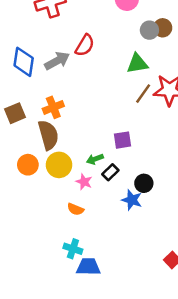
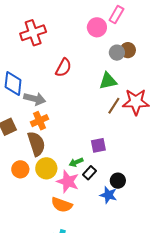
gray arrow: (57, 61) -> (35, 99), moved, turned 45
pink star: (84, 182) -> (68, 182), size x1.6
orange semicircle: (75, 209) -> (62, 205), size x1.5

